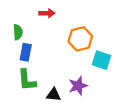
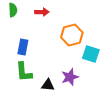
green semicircle: (18, 32) -> (13, 10), moved

